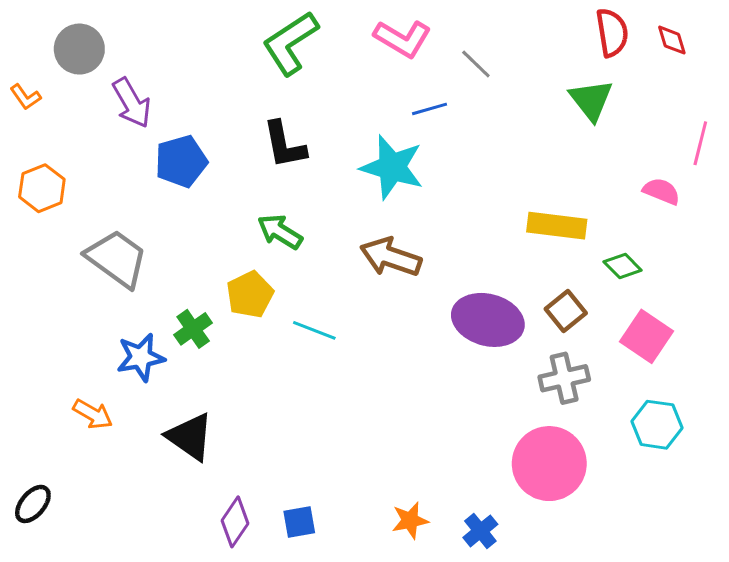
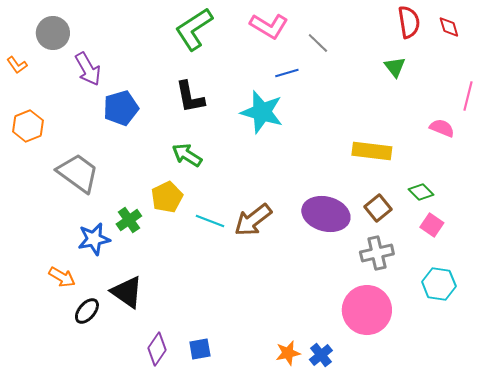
green triangle: (591, 100) -> (395, 67), size x0.7
brown arrow: (391, 257) -> (253, 220), moved, turned -57
green diamond: (623, 266) -> (421, 192), moved
pink square: (646, 336) -> (432, 225), size x0.7
black ellipse: (33, 504) -> (87, 311), moved
orange star: (410, 520) -> (288, 353), moved

